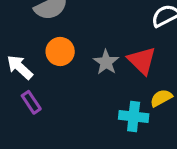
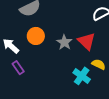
yellow semicircle: (161, 98) -> (99, 64), turned 56
cyan cross: (134, 117) -> (82, 76), turned 30

